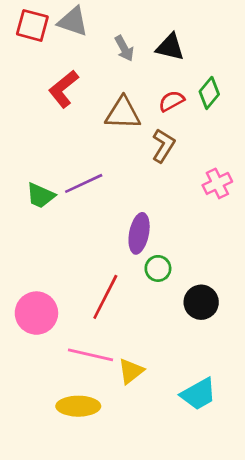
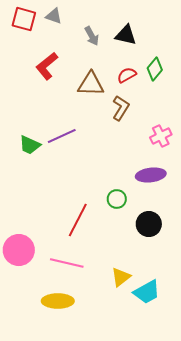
gray triangle: (73, 21) -> (54, 16), size x0.7
purple ellipse: (139, 233) -> (151, 175), moved, turned 72
pink circle: (36, 313) -> (19, 250), moved
yellow triangle: (131, 371) -> (121, 277), moved

